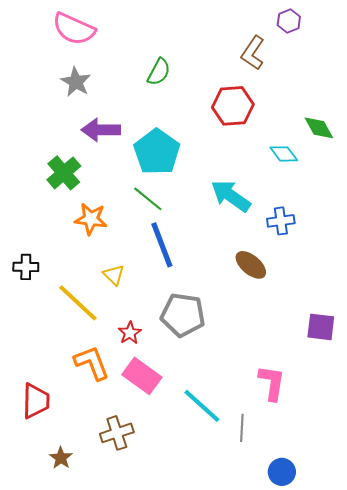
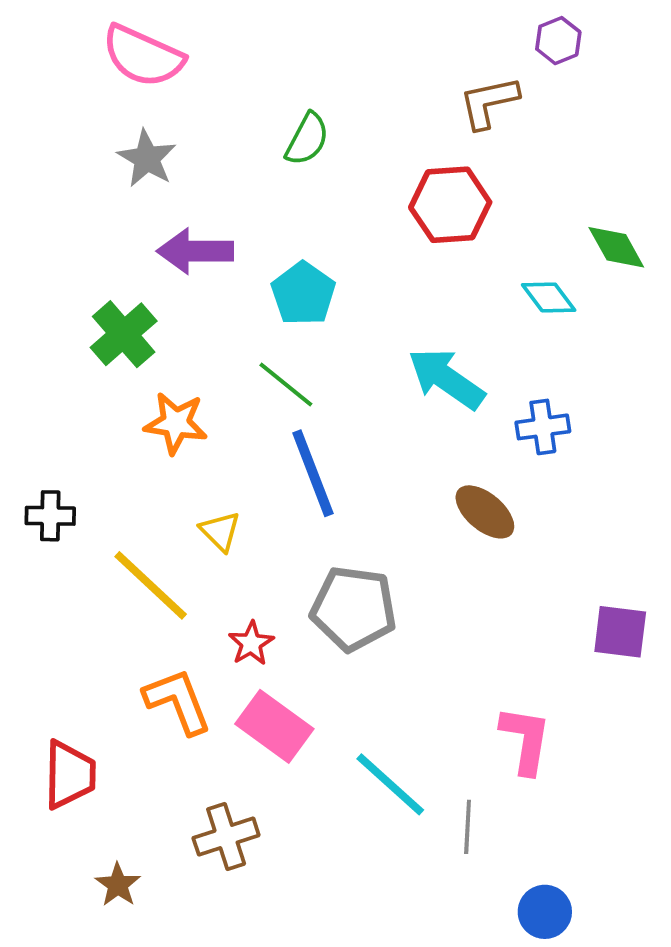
brown L-shape: (253, 53) -> (489, 102), turned 44
cyan pentagon: (157, 152) -> (303, 294), size x0.7

